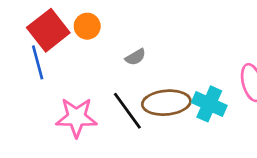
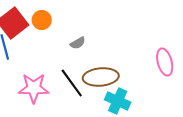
cyan cross: (209, 104) -> (118, 101), moved

